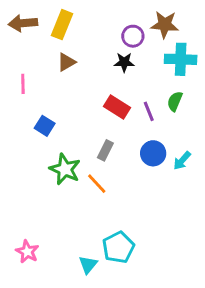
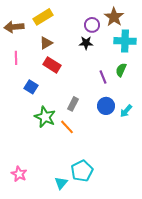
brown arrow: (23, 23) -> (14, 27), moved
yellow rectangle: (62, 25) -> (43, 17), turned 36
brown star: (165, 25) -> (114, 17), turned 30
red rectangle: (117, 107) -> (52, 65), moved

